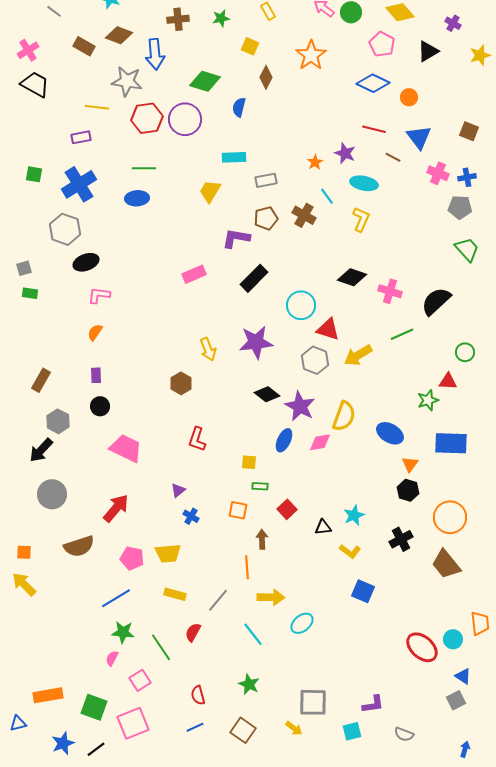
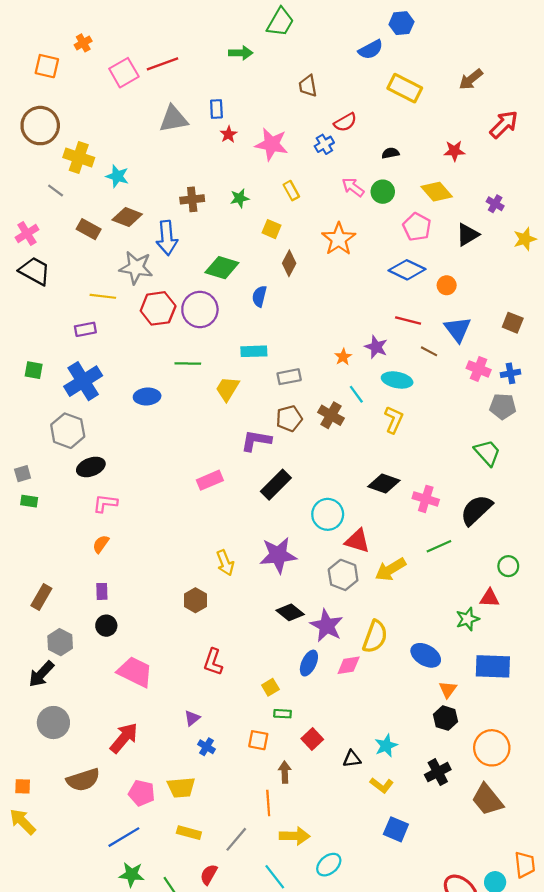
green line: (144, 168) -> (188, 363), moved
green trapezoid: (467, 249) -> (487, 453), moved
yellow square: (249, 462) -> (270, 687), turned -35

